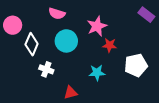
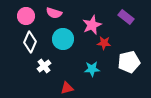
purple rectangle: (146, 15) -> (126, 17), moved
pink circle: (13, 25) -> (26, 16), moved
white cross: (46, 69) -> (44, 66), turned 32

